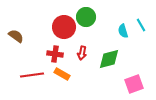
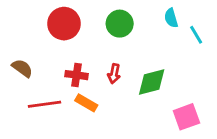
red circle: (64, 27) -> (64, 24), moved
cyan semicircle: (123, 31) -> (171, 18), moved
brown semicircle: (16, 36) -> (22, 68), moved

